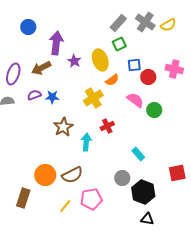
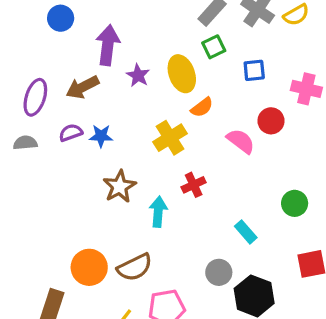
blue square: (134, 65) -> (254, 70), moved
red circle: (148, 77) -> (271, 121), moved
green circle: (154, 110) -> (295, 203), moved

